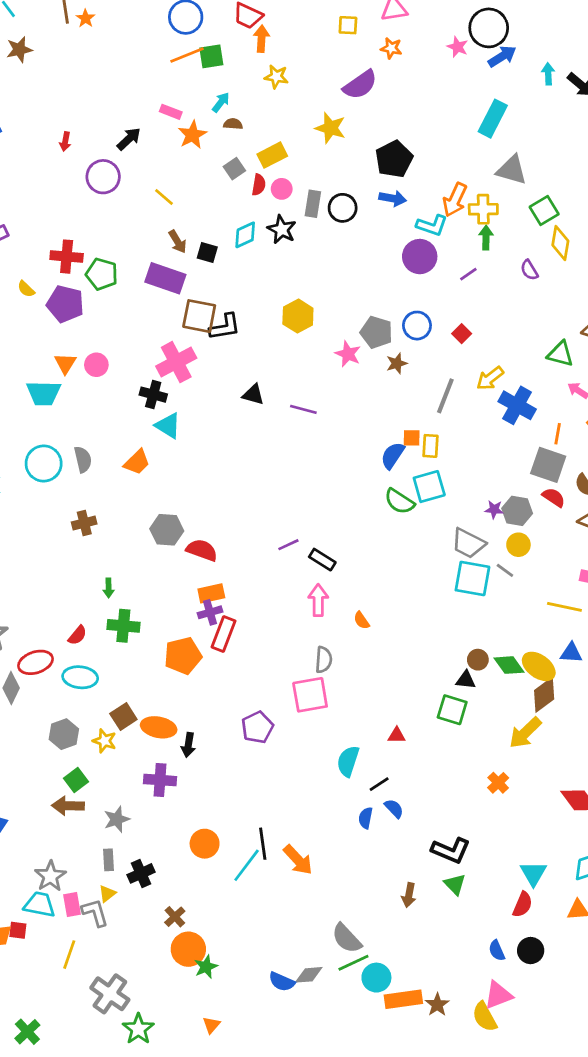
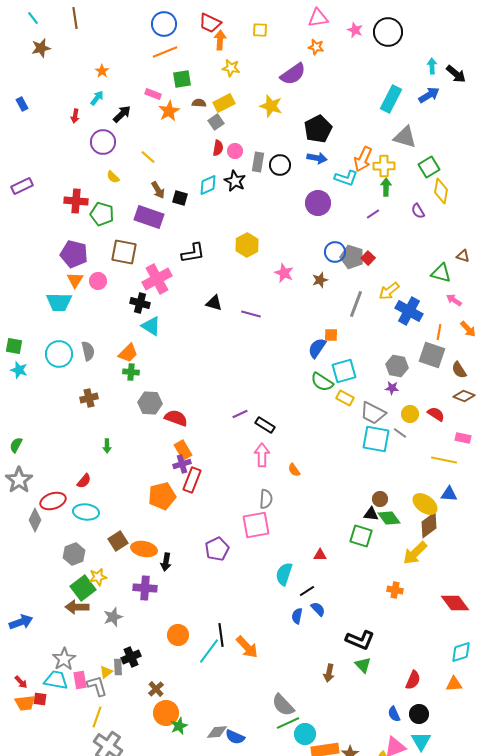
orange star: (86, 18) -> (102, 71), moved
yellow square: (348, 25) -> (260, 30), moved
pink star: (458, 47) -> (355, 30), moved
green square: (211, 56) -> (182, 79), moved
blue arrow: (502, 56) -> (429, 95), moved
cyan arrow: (221, 102) -> (97, 98), moved
yellow rectangle: (272, 155) -> (224, 103), moved
gray square: (234, 169) -> (216, 122), moved
purple circle: (420, 257) -> (318, 203), moved
yellow semicircle: (26, 289) -> (113, 177), moved
purple pentagon: (65, 304) -> (74, 254), moved
brown square: (199, 316) -> (124, 252), moved
gray pentagon: (376, 332) -> (352, 257), moved
yellow rectangle: (431, 446) -> (345, 398), moved, turned -66
red semicircle: (554, 497) -> (436, 414), moved
gray hexagon: (517, 511) -> (397, 366), moved
orange rectangle: (211, 593) -> (183, 450), turned 72
green cross: (123, 626) -> (131, 372), moved, size x0.7
green diamond: (509, 665) -> (389, 518), moved
yellow star: (104, 741) -> (98, 577), moved, turned -30
green square: (76, 780) -> (83, 588), size x1.4
orange cross: (498, 783) -> (395, 590), turned -35
gray rectangle: (109, 860) -> (118, 667), moved
cyan triangle: (533, 873) -> (421, 741), moved
yellow line: (69, 955) -> (97, 717), moved
gray diamond: (309, 975) -> (217, 732), moved

